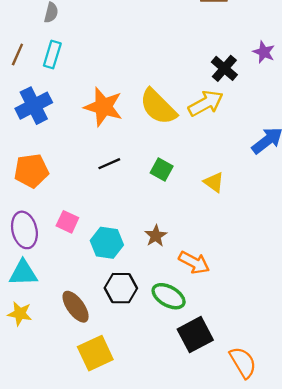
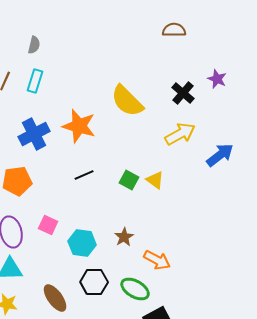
yellow arrow: (206, 103) -> (180, 134), moved
blue cross: (34, 106) -> (34, 134), moved
yellow semicircle: (158, 107) -> (127, 101), moved
yellow triangle: (214, 182) -> (155, 180), moved

